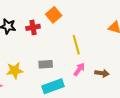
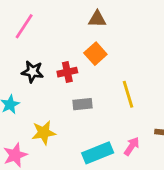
gray rectangle: (46, 64) -> (83, 104), moved
pink arrow: (79, 69) -> (132, 146), moved

